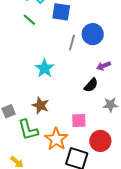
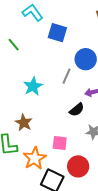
green line: (29, 20) -> (14, 45), moved
gray line: (72, 43) -> (67, 76), moved

